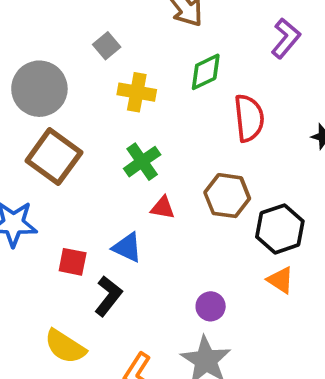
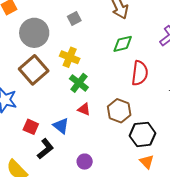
yellow cross: (137, 92) -> (70, 57), moved
green cross: (142, 162) -> (79, 83), turned -30
orange triangle: (280, 280) -> (147, 162), moved
purple circle: (211, 306) -> (85, 162), moved

